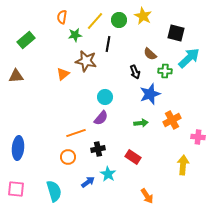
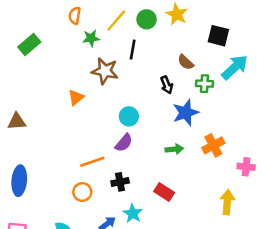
orange triangle: (63, 74) -> (76, 97), moved
brown triangle: (16, 76) -> (17, 121), moved

